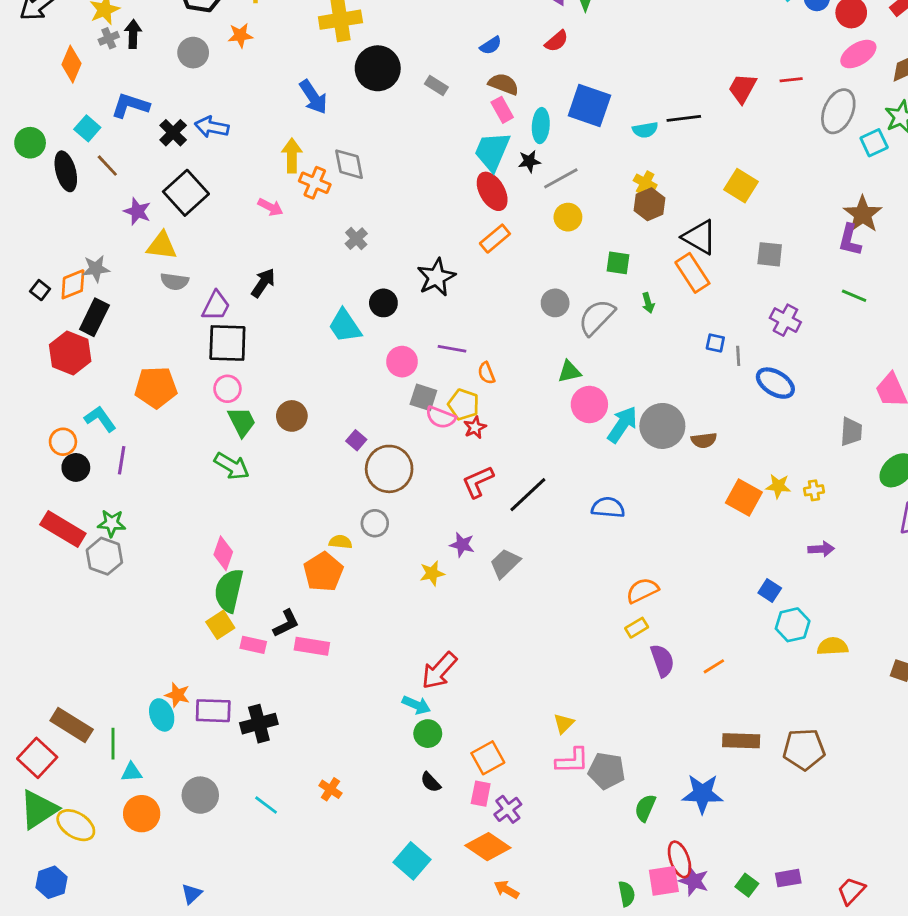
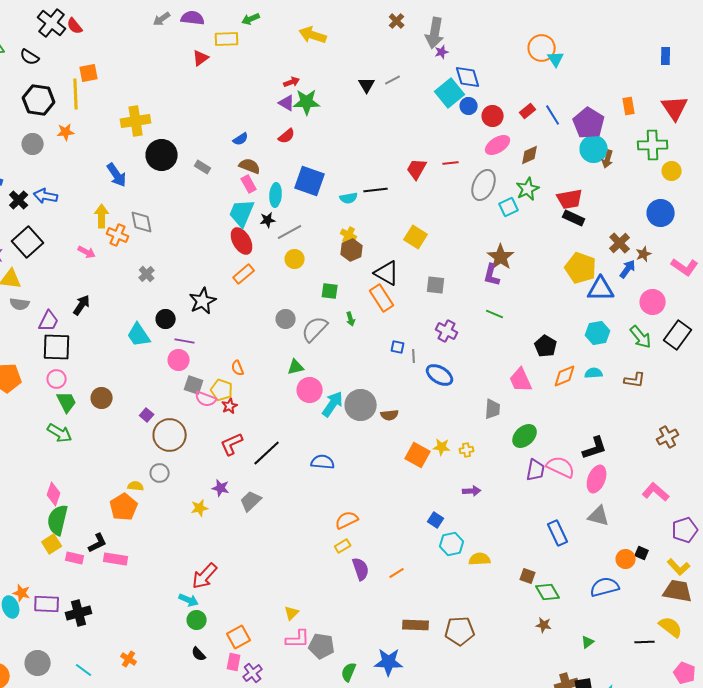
purple line: (452, 349) -> (185, 341), moved

